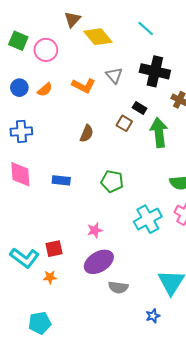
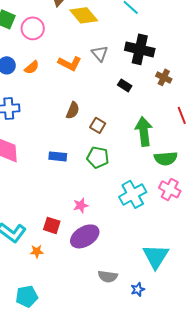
brown square: (124, 123) -> (98, 125), moved
green arrow: (159, 132) -> (144, 131), moved
blue rectangle: (61, 180) -> (58, 156), moved
red square: (54, 249) -> (52, 225), moved, turned 30
gray semicircle: (118, 287) -> (108, 276), moved

